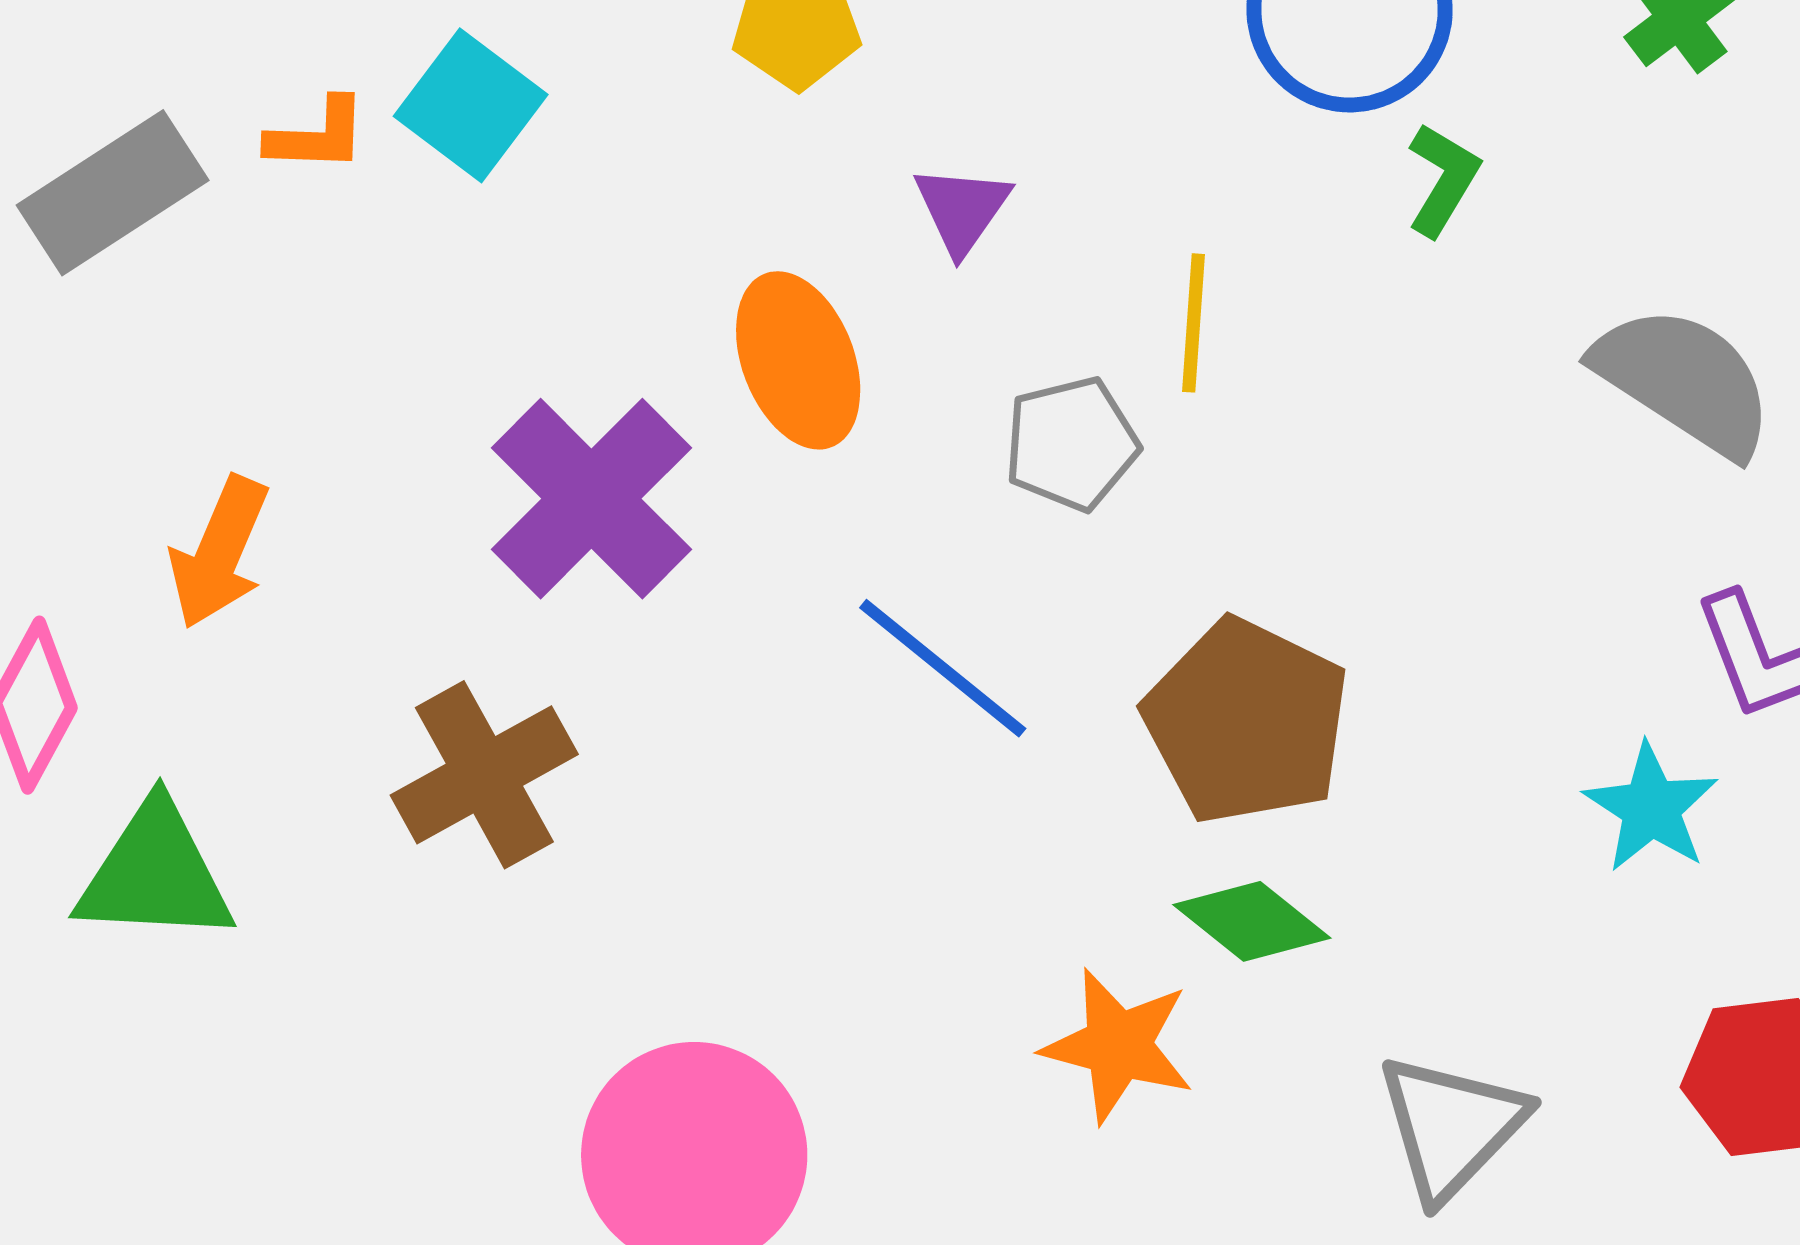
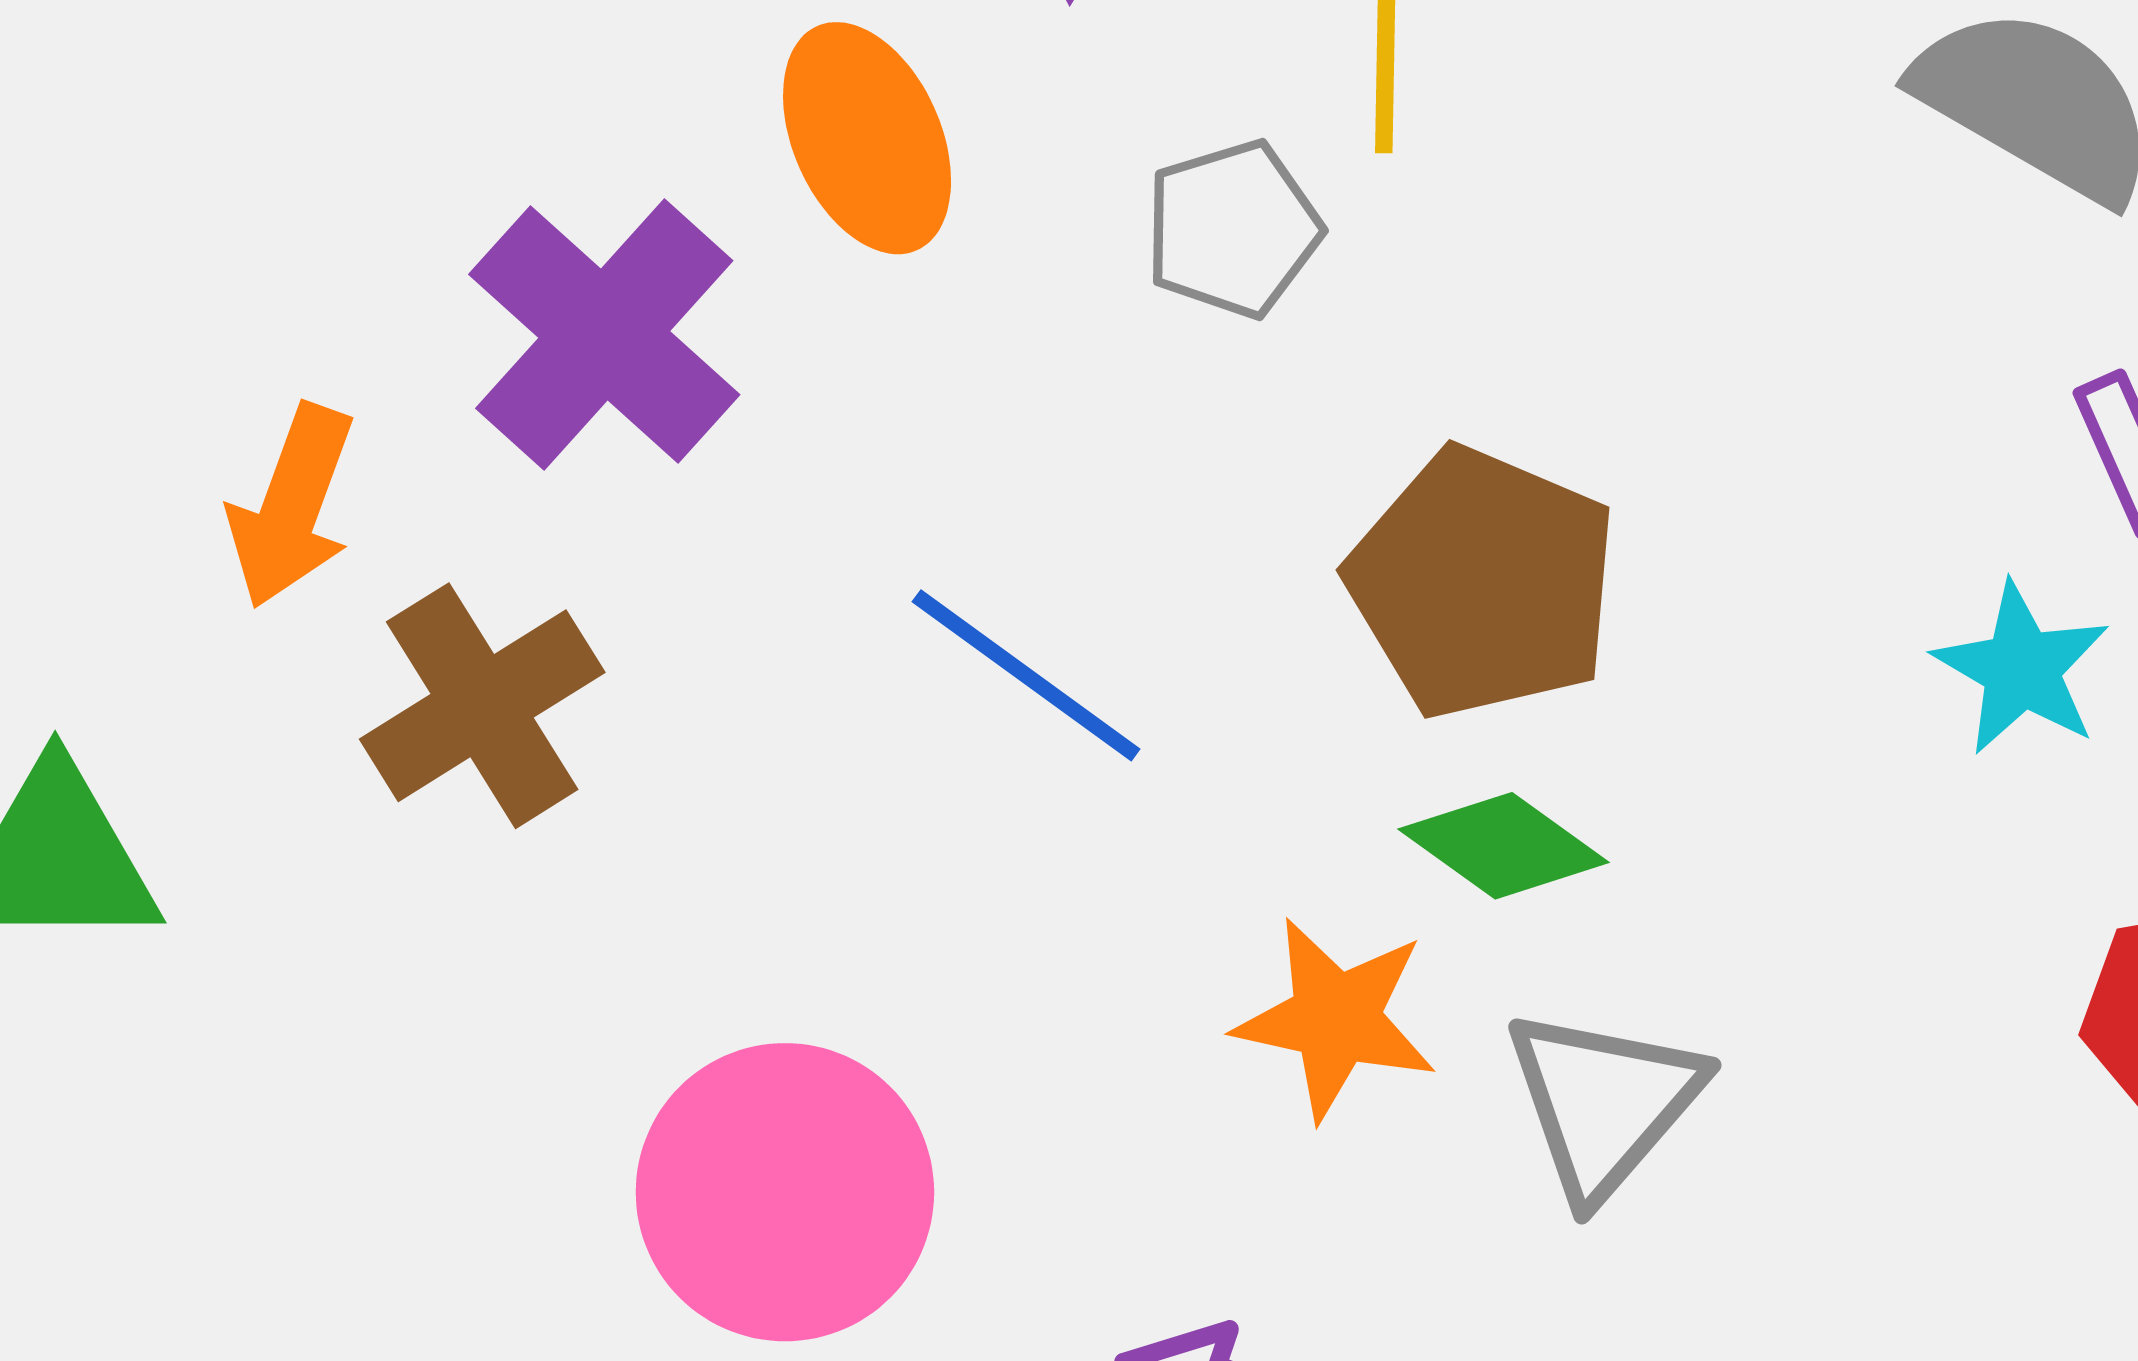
orange arrow: (219, 552) -> (292, 506), moved
blue line: (943, 668) -> (1026, 675), moved
gray triangle: (1451, 1127) -> (1604, 1103), moved

